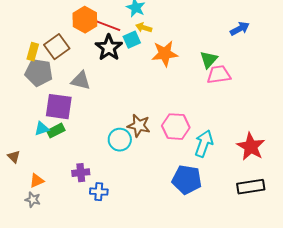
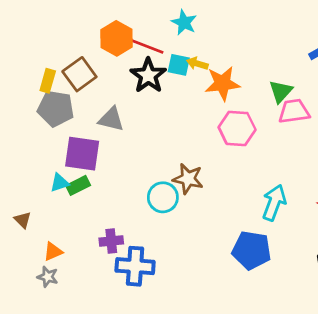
yellow arrow: (144, 28) -> (197, 64), moved
cyan square: (132, 40) -> (179, 65), turned 36
pink hexagon: (176, 127) -> (237, 128), moved
blue cross: (99, 192) -> (135, 266), size x1.6

